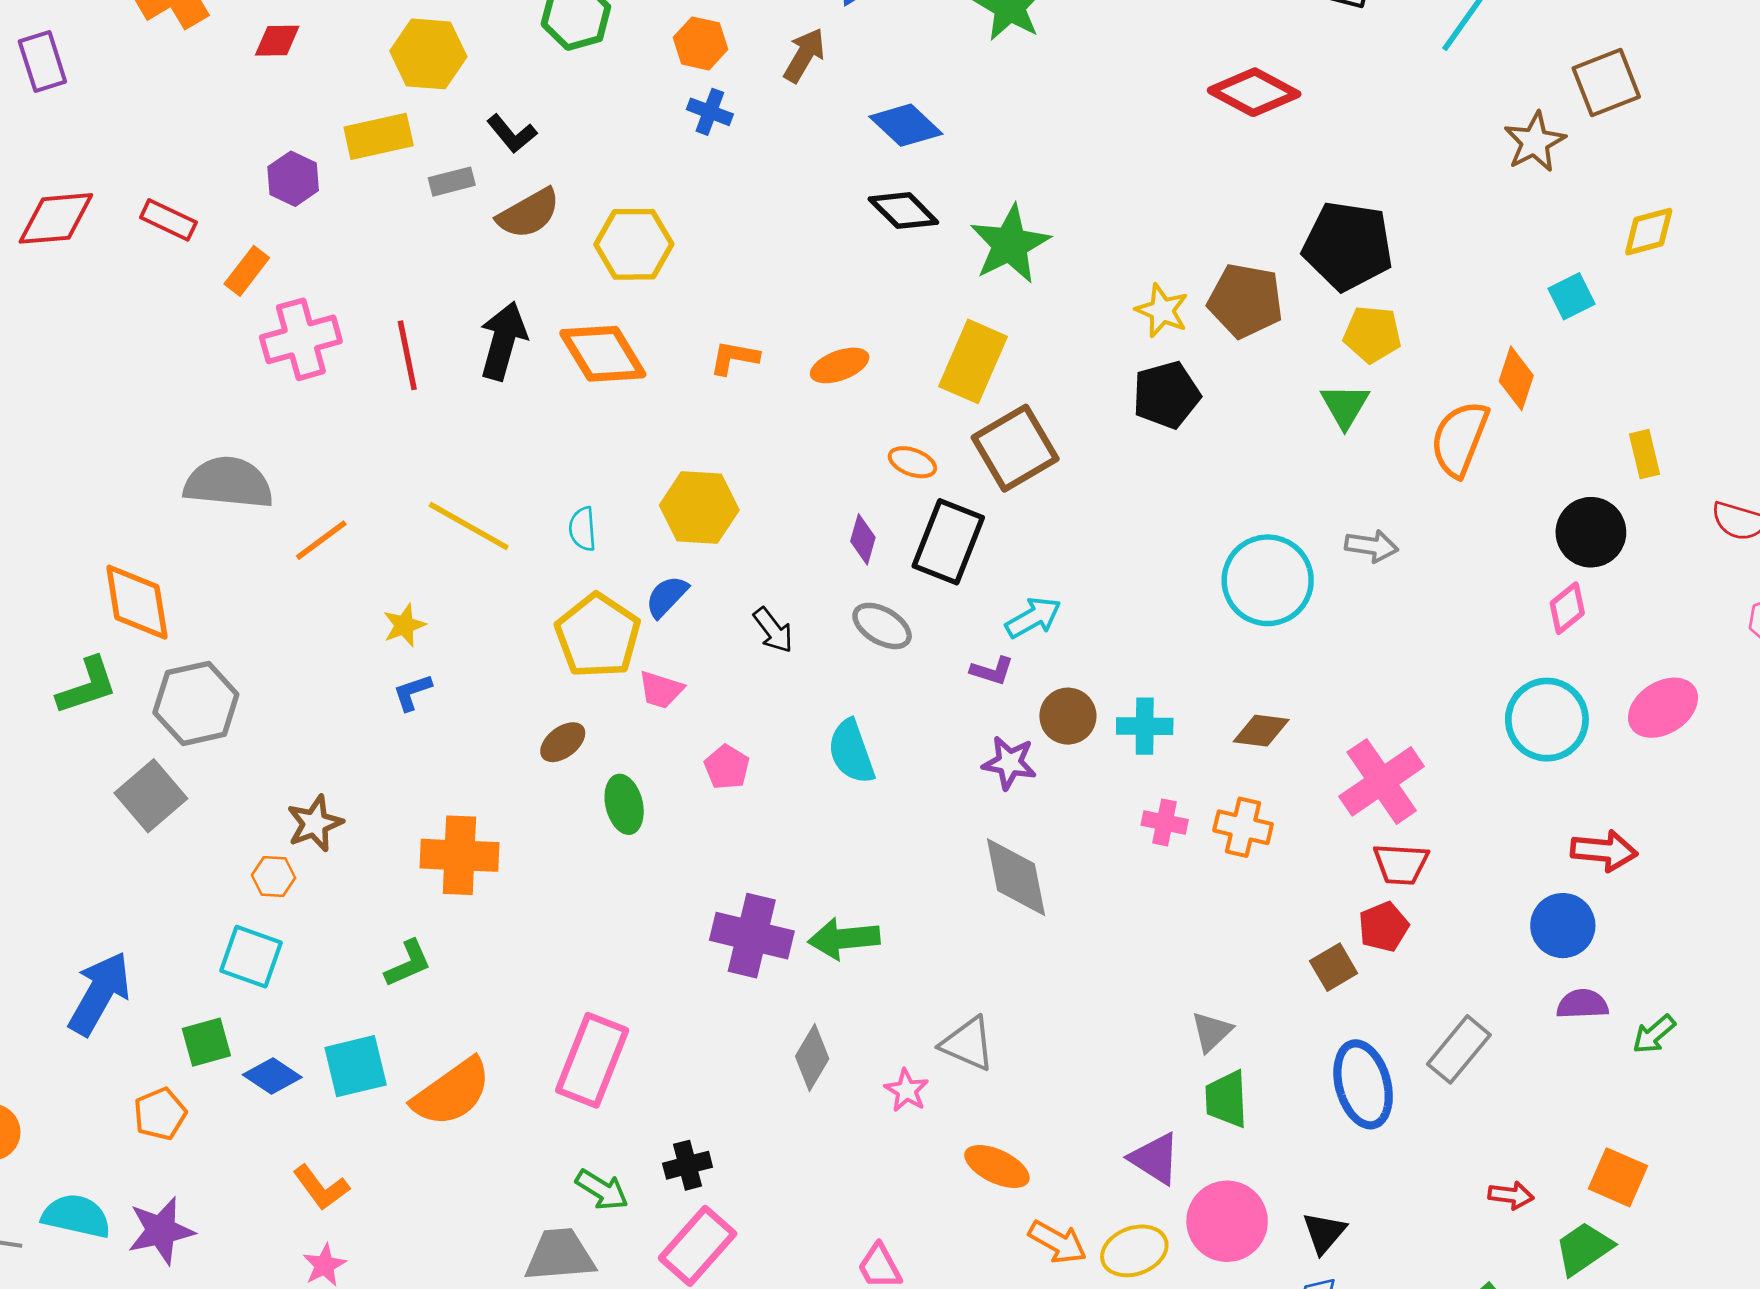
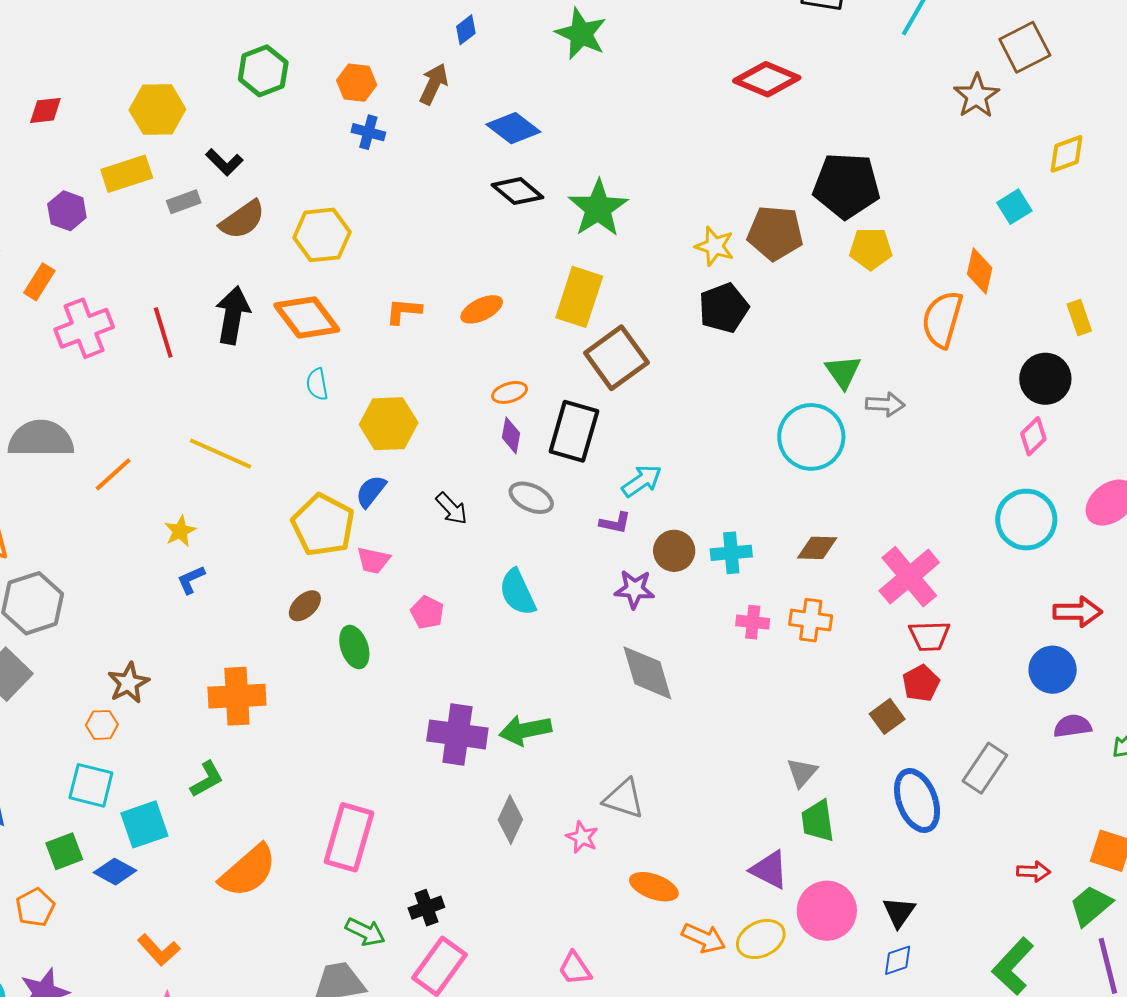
green triangle: (1345, 406) -> (843, 372), moved
orange ellipse: (912, 462) -> (510, 392), moved, turned -32
cyan semicircle: (583, 529) -> (317, 384), moved
cyan square: (356, 1066) -> (144, 824), moved

